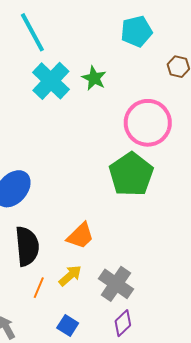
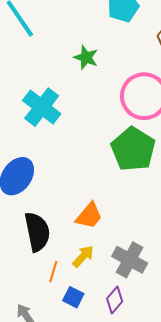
cyan cross: (51, 81) -> (42, 107), moved
purple diamond: (123, 323) -> (115, 300), moved
blue square: (68, 325) -> (73, 297), moved

